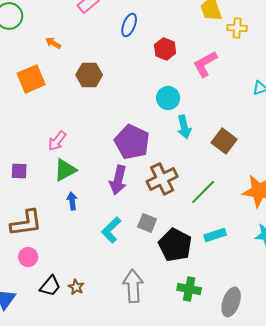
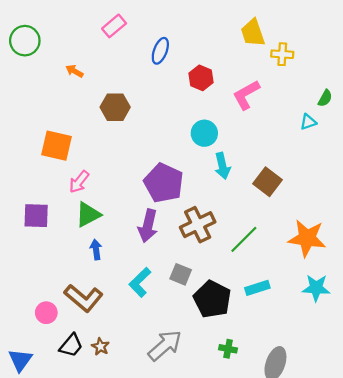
orange square: (31, 79) -> (56, 146), moved, turned 36
purple square: (19, 171) -> (36, 216), size x1.4
brown L-shape: (26, 223) -> (84, 298), moved, turned 48
gray arrow: (133, 286) -> (165, 345), turned 52
green cross: (189, 289) -> (228, 349), size x0.7

